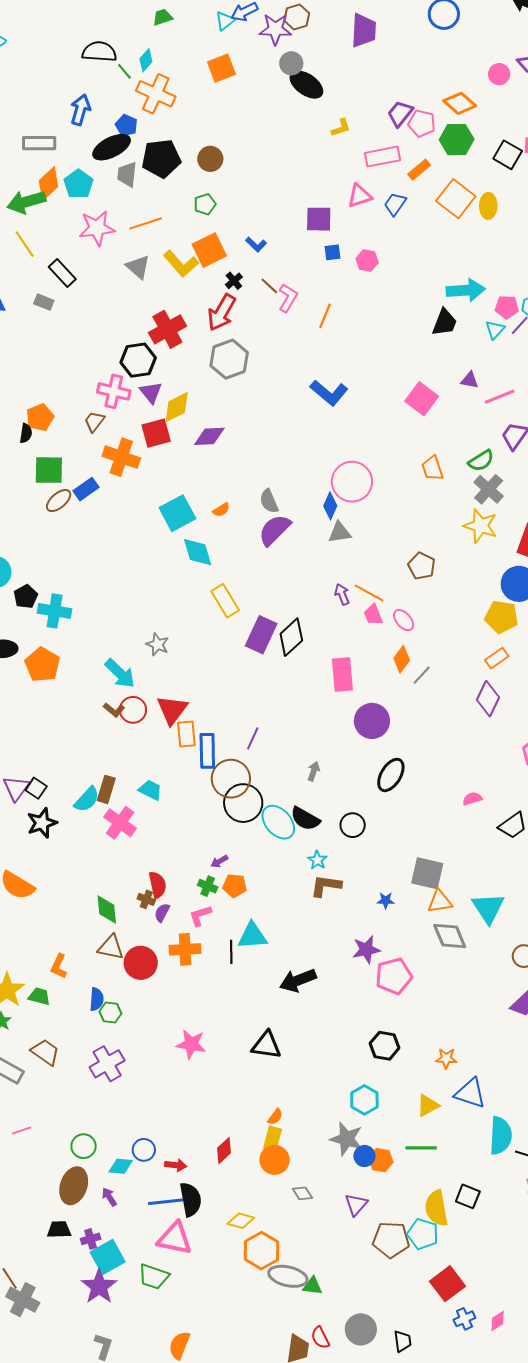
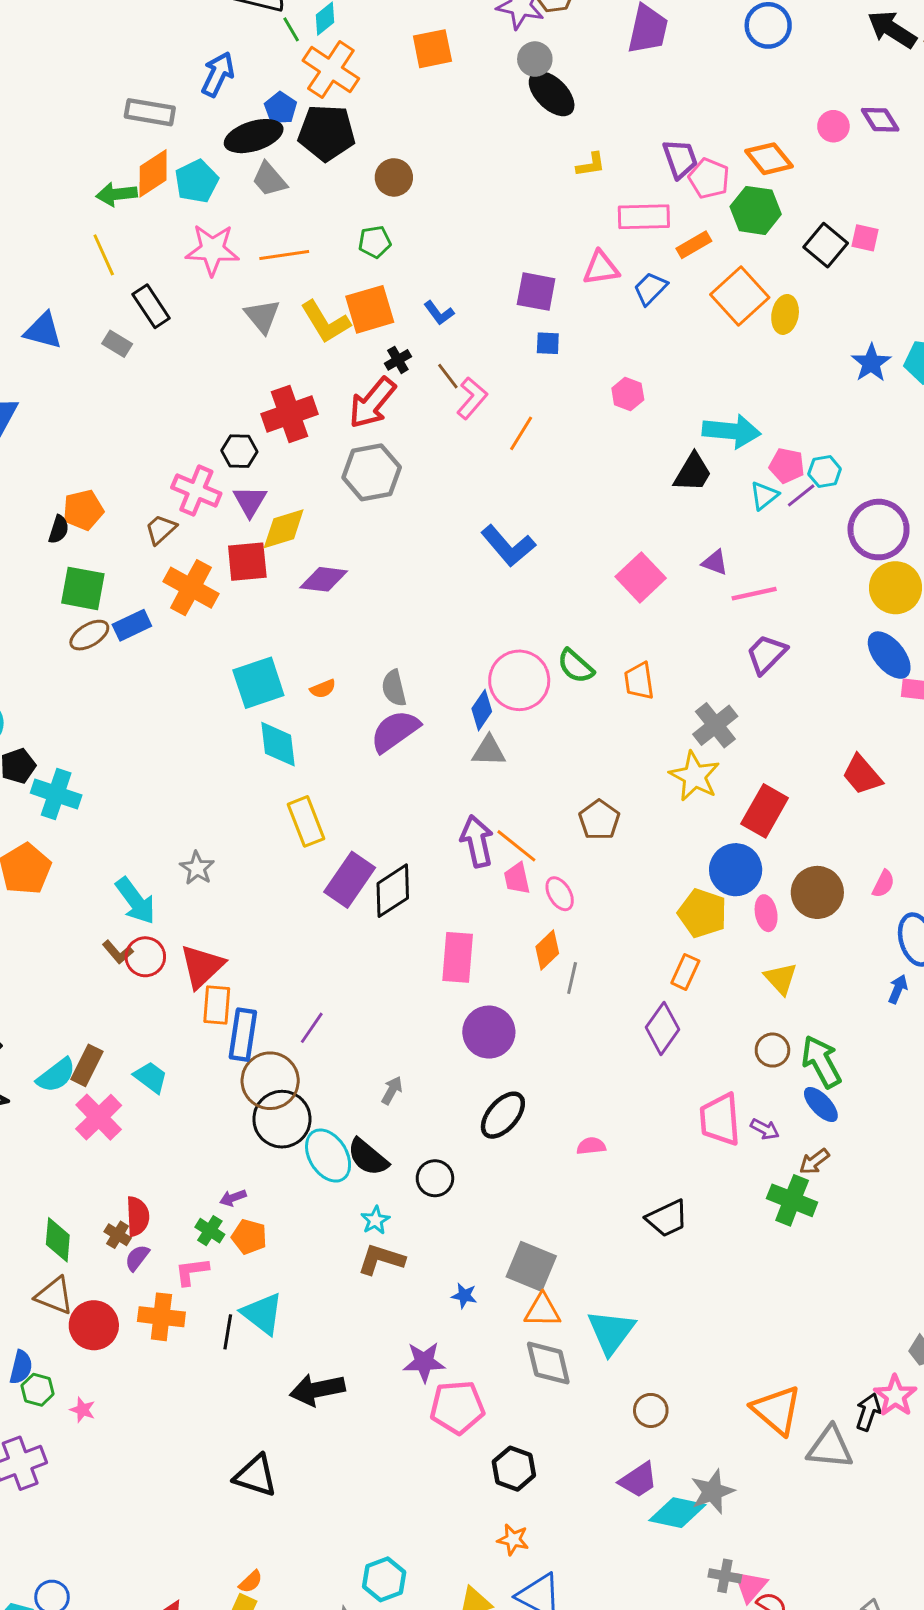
purple trapezoid: (400, 114) -> (680, 159), turned 112
black pentagon: (161, 159) -> (327, 133), moved
gray trapezoid: (127, 174) -> (269, 179), turned -56
green arrow: (26, 202) -> (117, 194), size x0.7
pink hexagon: (367, 261) -> (628, 394), moved
black hexagon: (138, 360) -> (239, 451), size x0.7
green semicircle: (481, 461) -> (576, 666), moved, turned 64
purple arrow: (342, 594) -> (477, 841), size x1.6
orange rectangle: (497, 658) -> (685, 972), turned -40
gray line: (422, 675) -> (572, 978), turned -40
pink semicircle: (472, 799) -> (591, 1146), moved
cyan triangle: (252, 936) -> (262, 1314), turned 32
pink star: (191, 1044) -> (83, 1410), moved, size x0.6
black hexagon: (385, 1046) -> (514, 1469), moved

